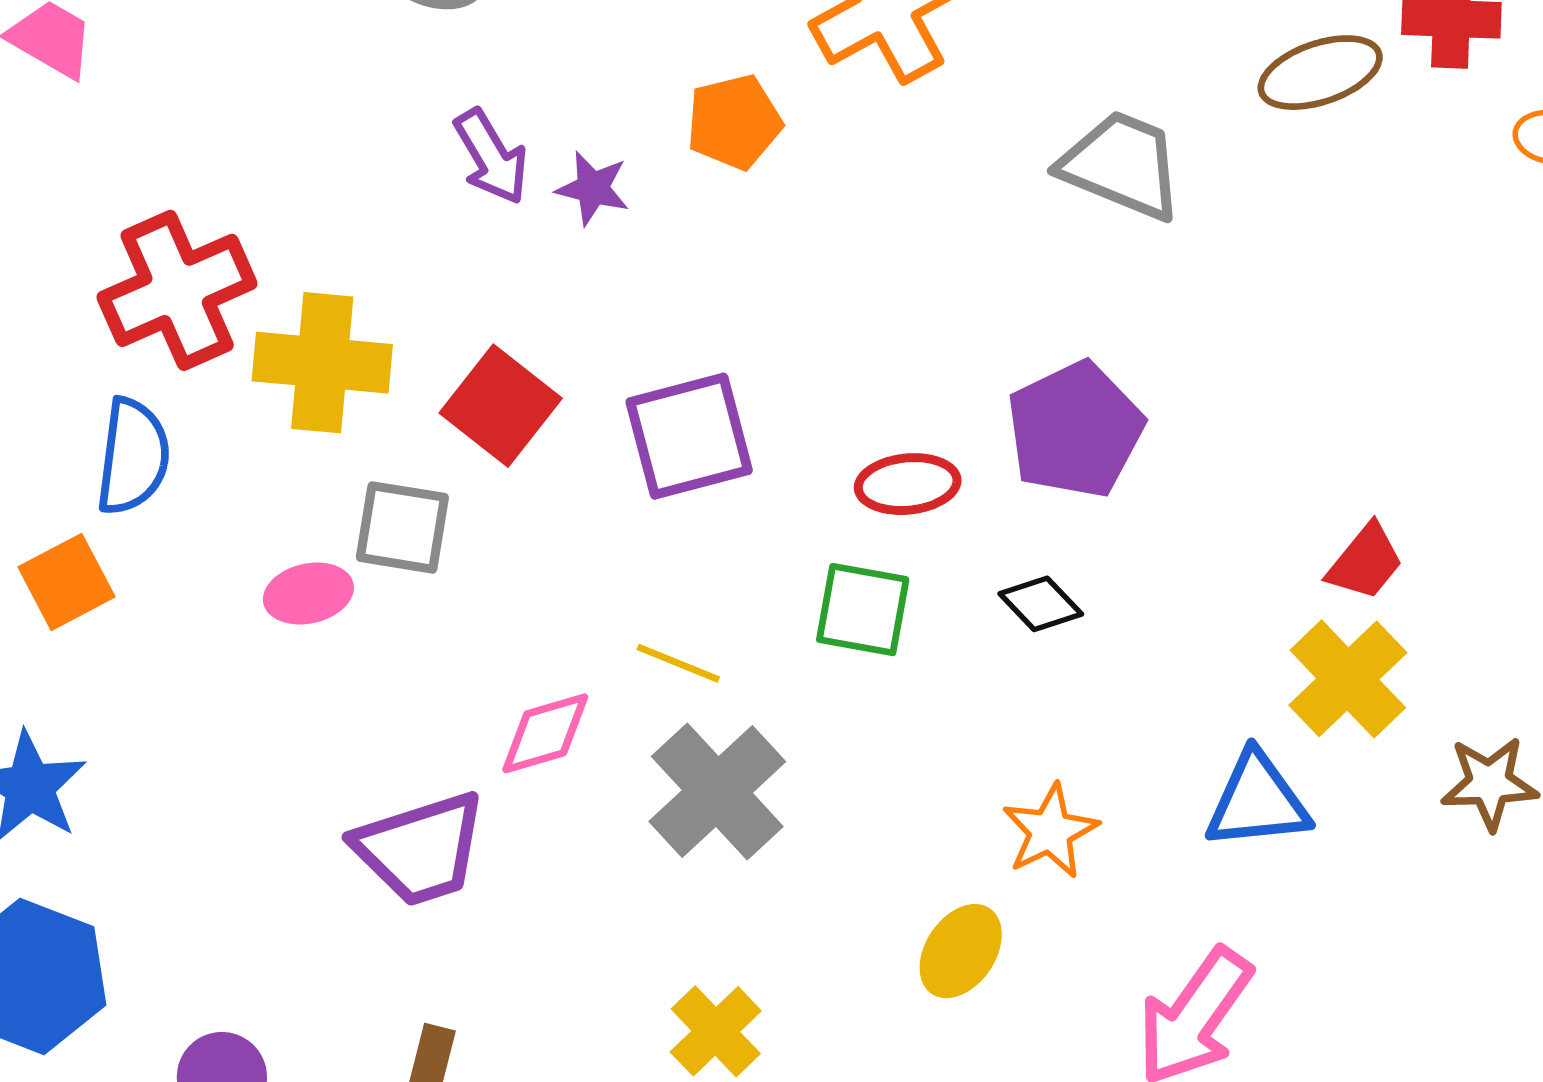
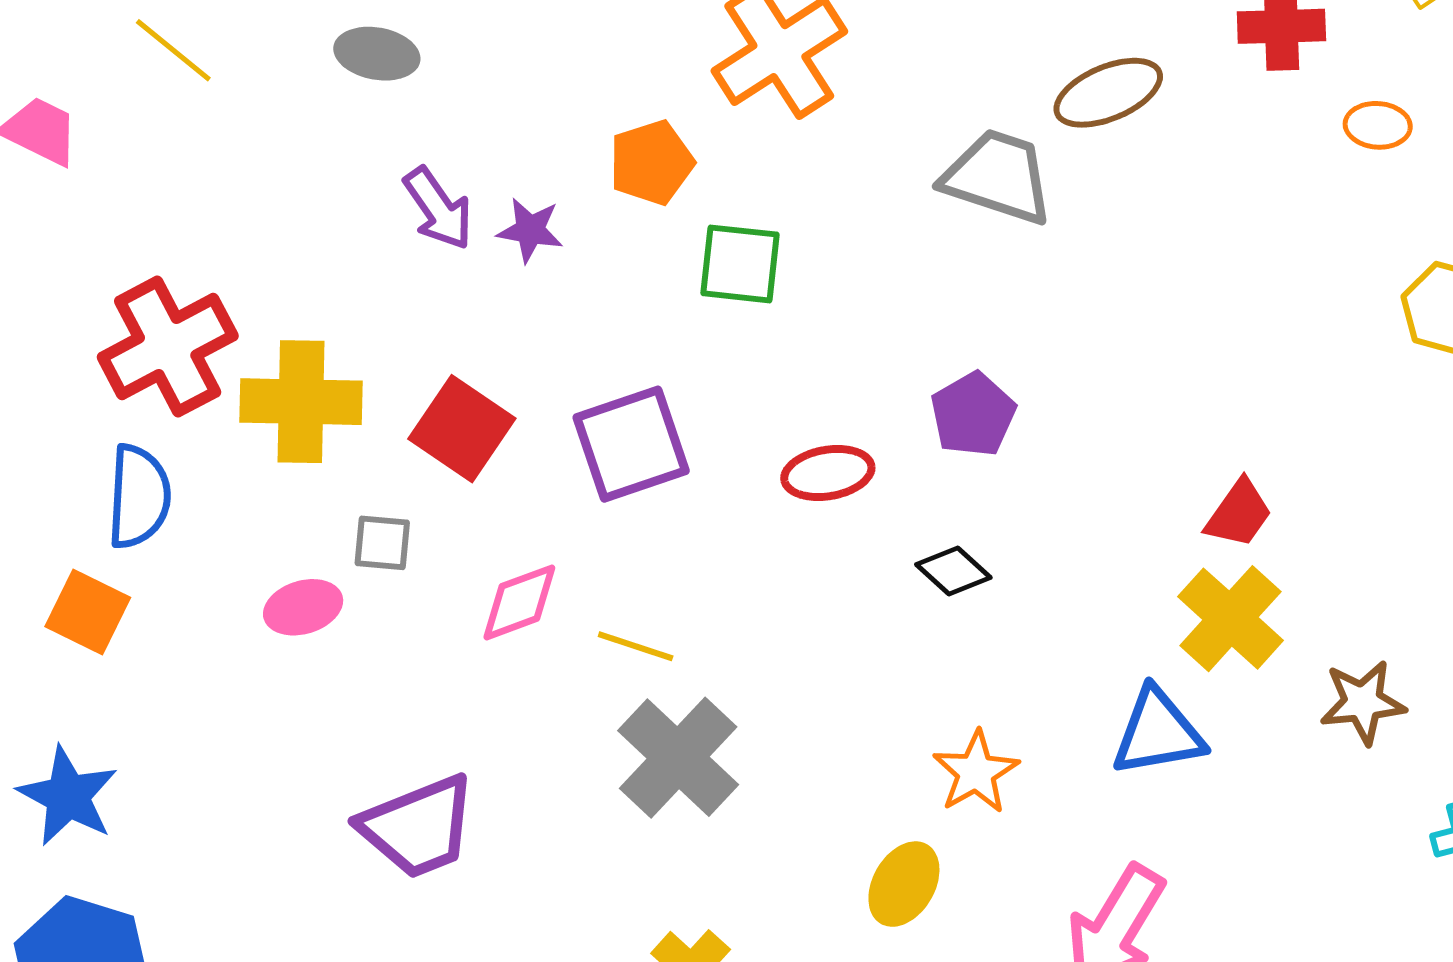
brown ellipse: (1320, 73) -> (1108, 93), moved
purple pentagon: (1075, 430) -> (973, 414), size x0.7
gray square: (402, 527) -> (382, 543), size x0.7
orange square: (67, 582) -> (88, 612), turned -32
green square: (863, 610) -> (740, 264), moved
pink diamond: (545, 733) -> (519, 602), moved

